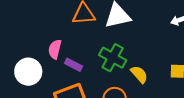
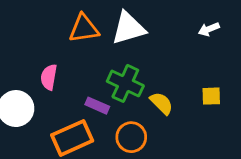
purple rectangle: (73, 65) -> (97, 106), moved

